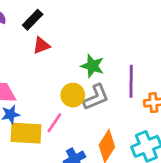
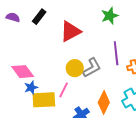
red triangle: (41, 45) -> (71, 31), moved, size x1.6
green star: (92, 66) -> (110, 16), moved, turned -30

